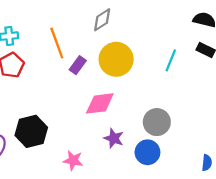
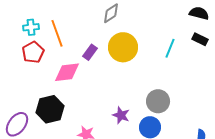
orange line: (57, 43) -> (57, 33), moved
pink diamond: (100, 103) -> (67, 72), moved

